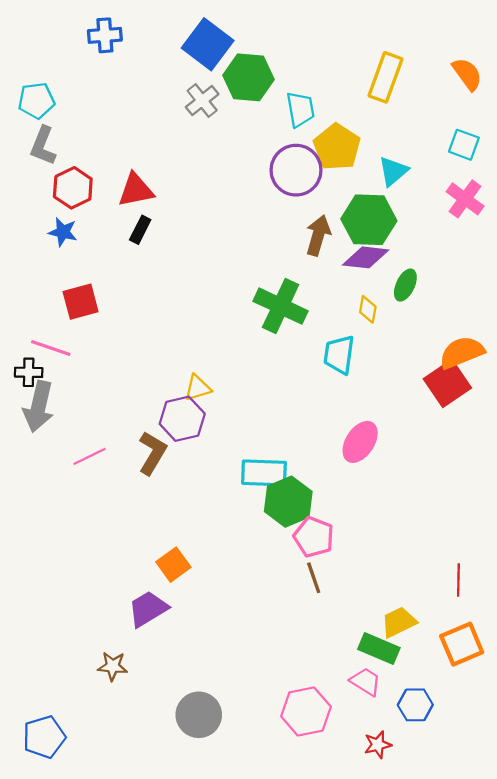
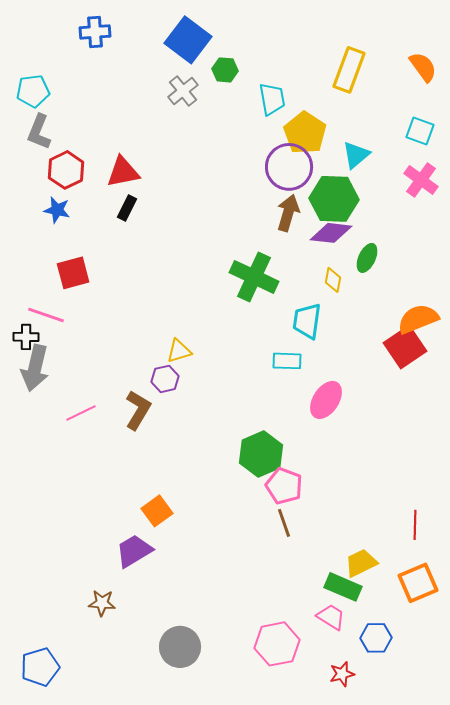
green hexagon: (248, 77) -> (225, 70), size x0.6
purple circle: (296, 170) -> (289, 167), moved
purple hexagon: (182, 419) -> (165, 379), size x0.7
cyan rectangle: (264, 473) -> (287, 361), moved, size x0.7

